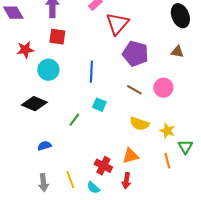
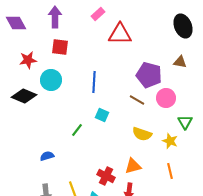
red triangle: (117, 24) -> (120, 34), turned 50
purple pentagon: (135, 54) -> (149, 75), moved
black diamond: (34, 104) -> (24, 96), moved
green triangle: (185, 147) -> (185, 122), moved

